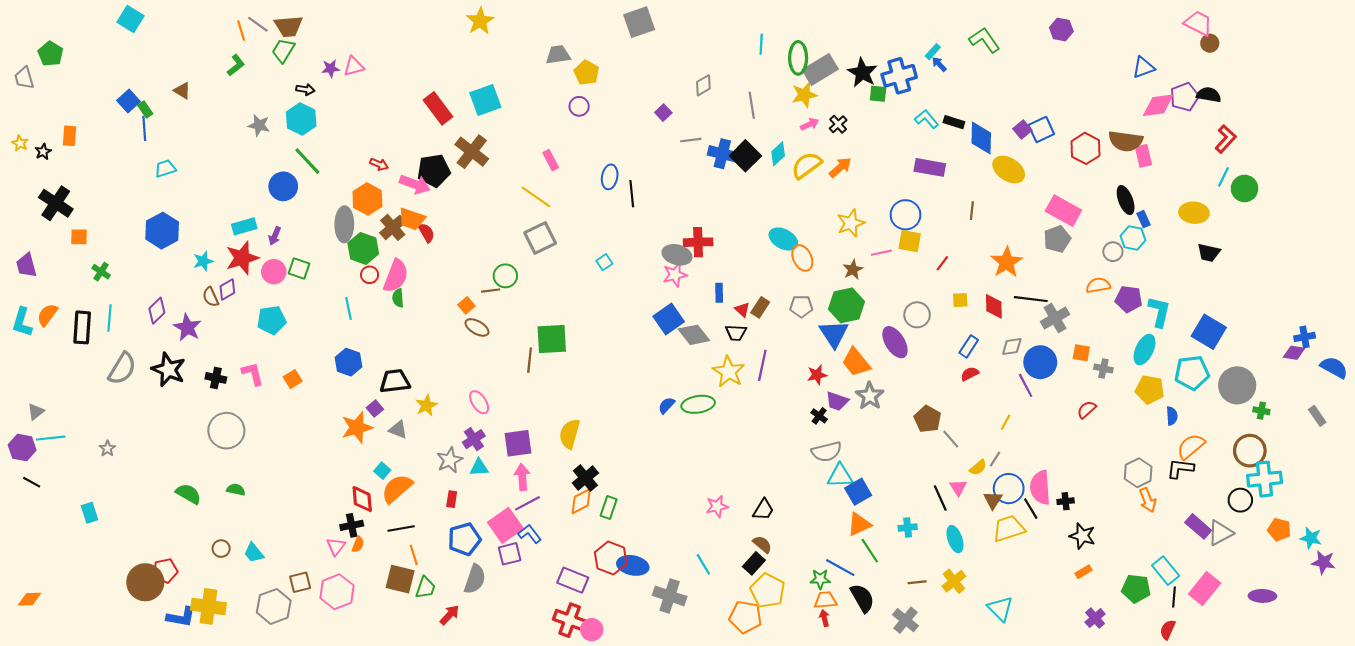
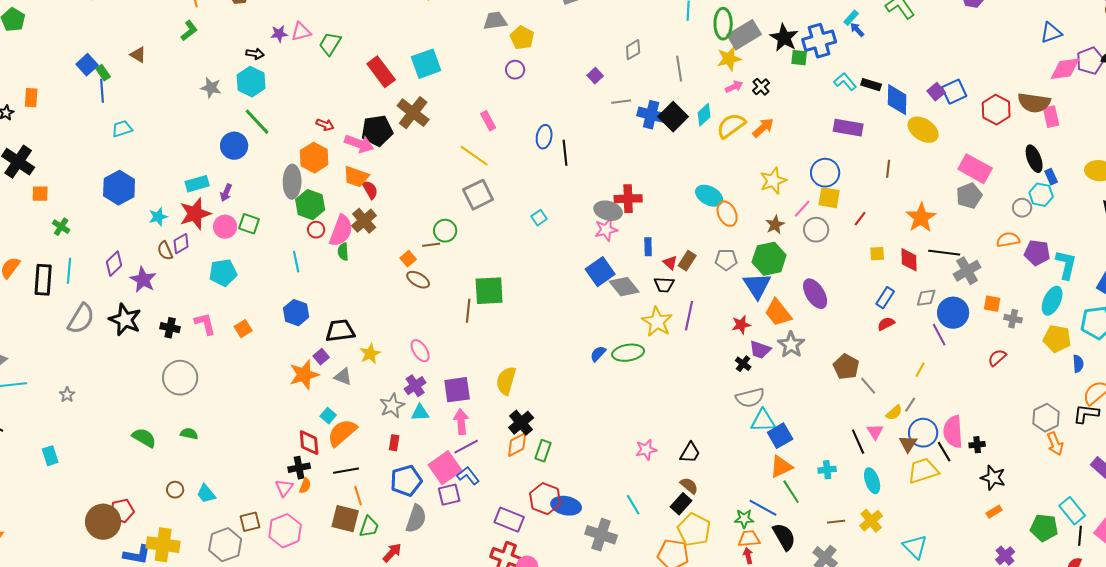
green trapezoid: (283, 51) -> (330, 44), moved
brown cross: (393, 227) -> (364, 221), moved
pink line: (881, 253) -> (802, 209), turned -36
gray circle: (917, 315) -> (816, 230), moved

